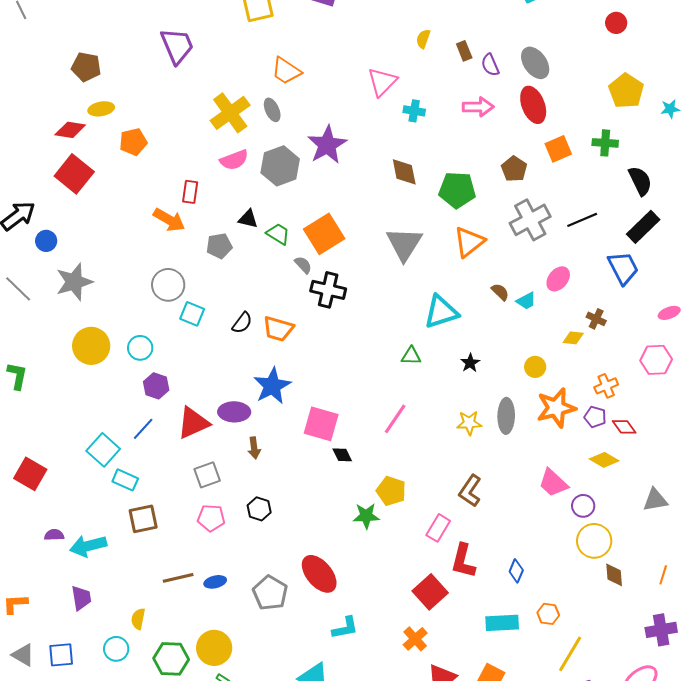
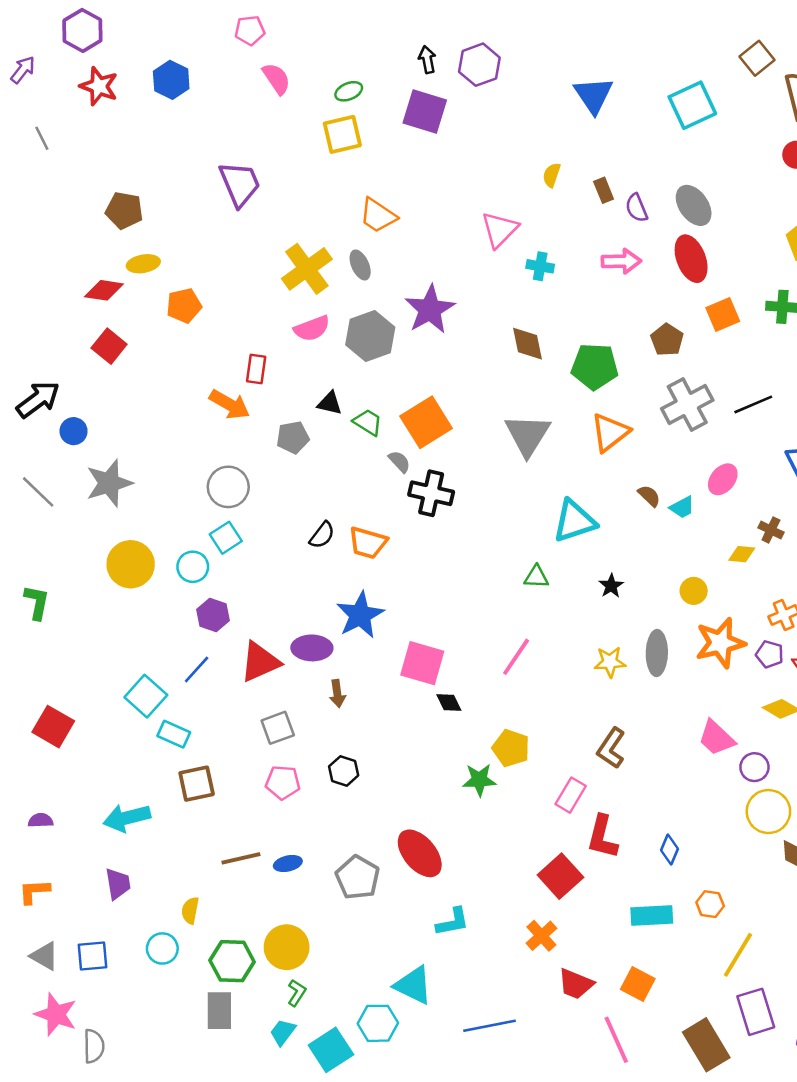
red square: (74, 174) -> (109, 346), size x0.7
cyan square: (192, 314) -> (226, 538), moved, turned 35
purple semicircle: (54, 535) -> (41, 820), moved

